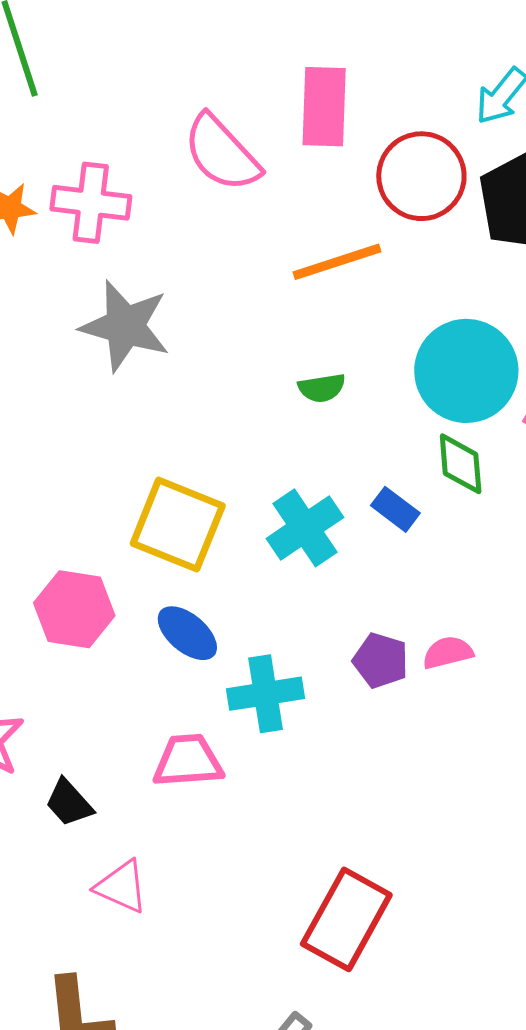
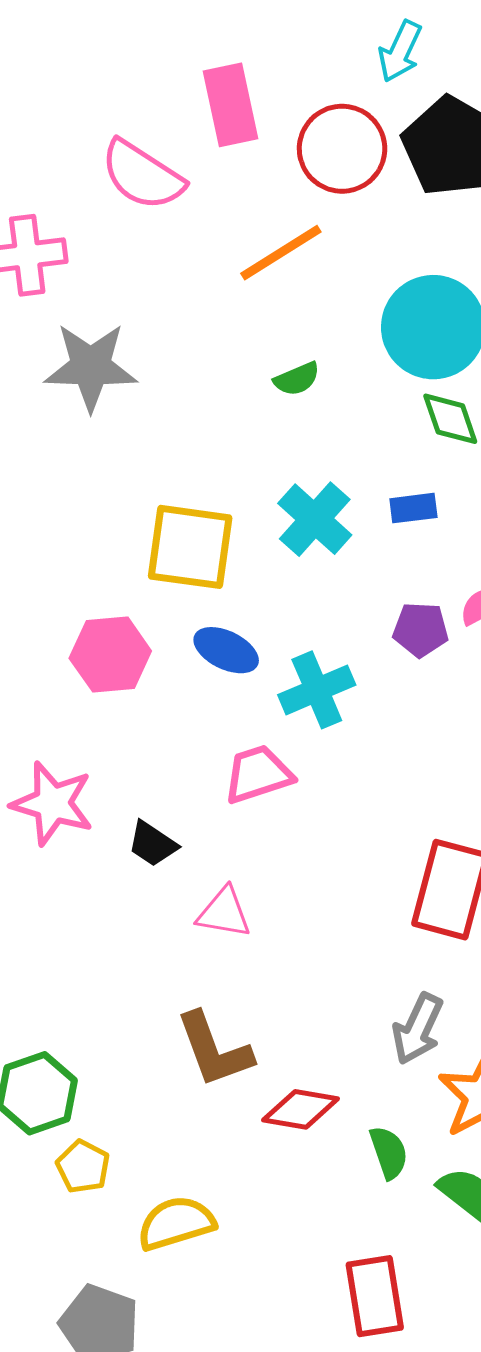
blue rectangle: (395, 509) -> (413, 508), moved, turned -30

